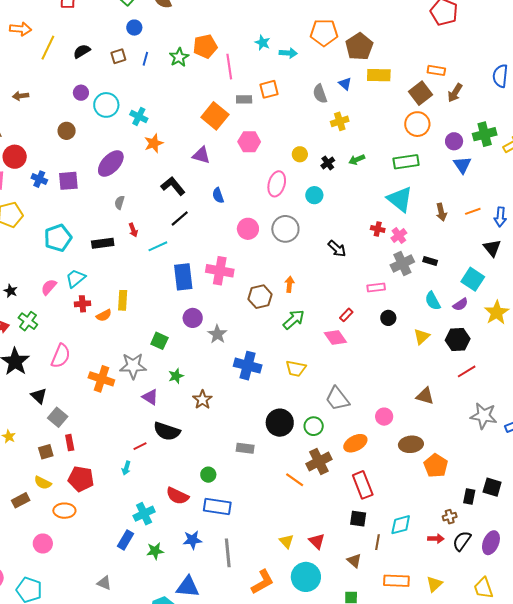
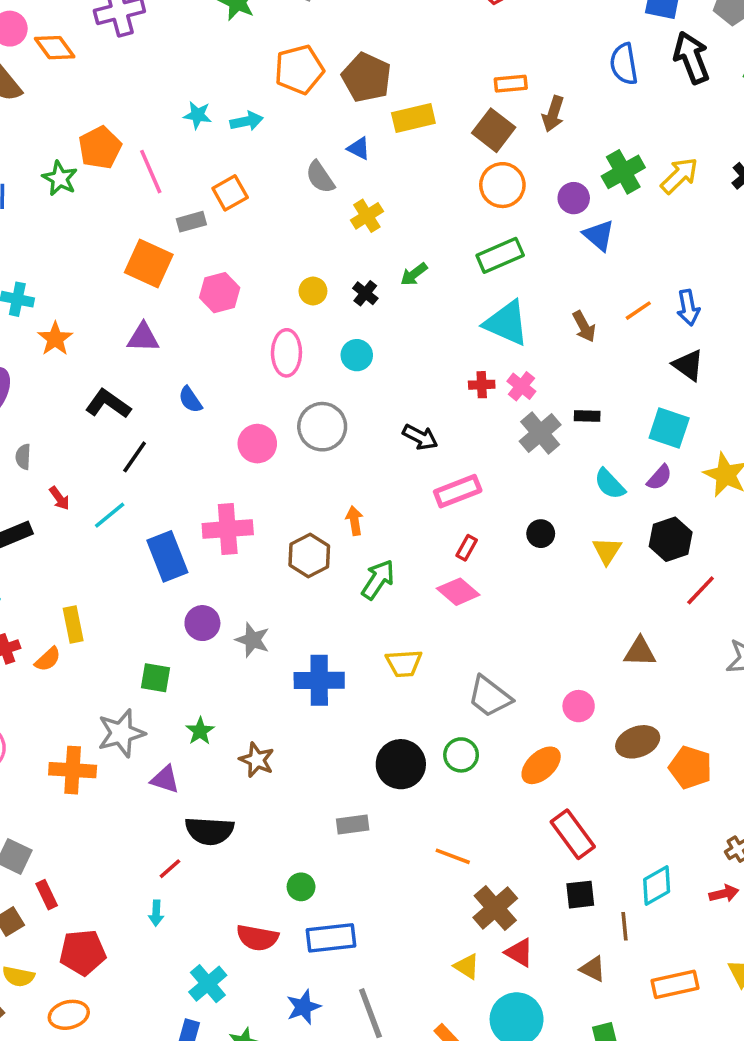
pink rectangle: (376, 287) -> (458, 491), moved, size x1.4
brown cross: (319, 461) -> (495, 908), moved

